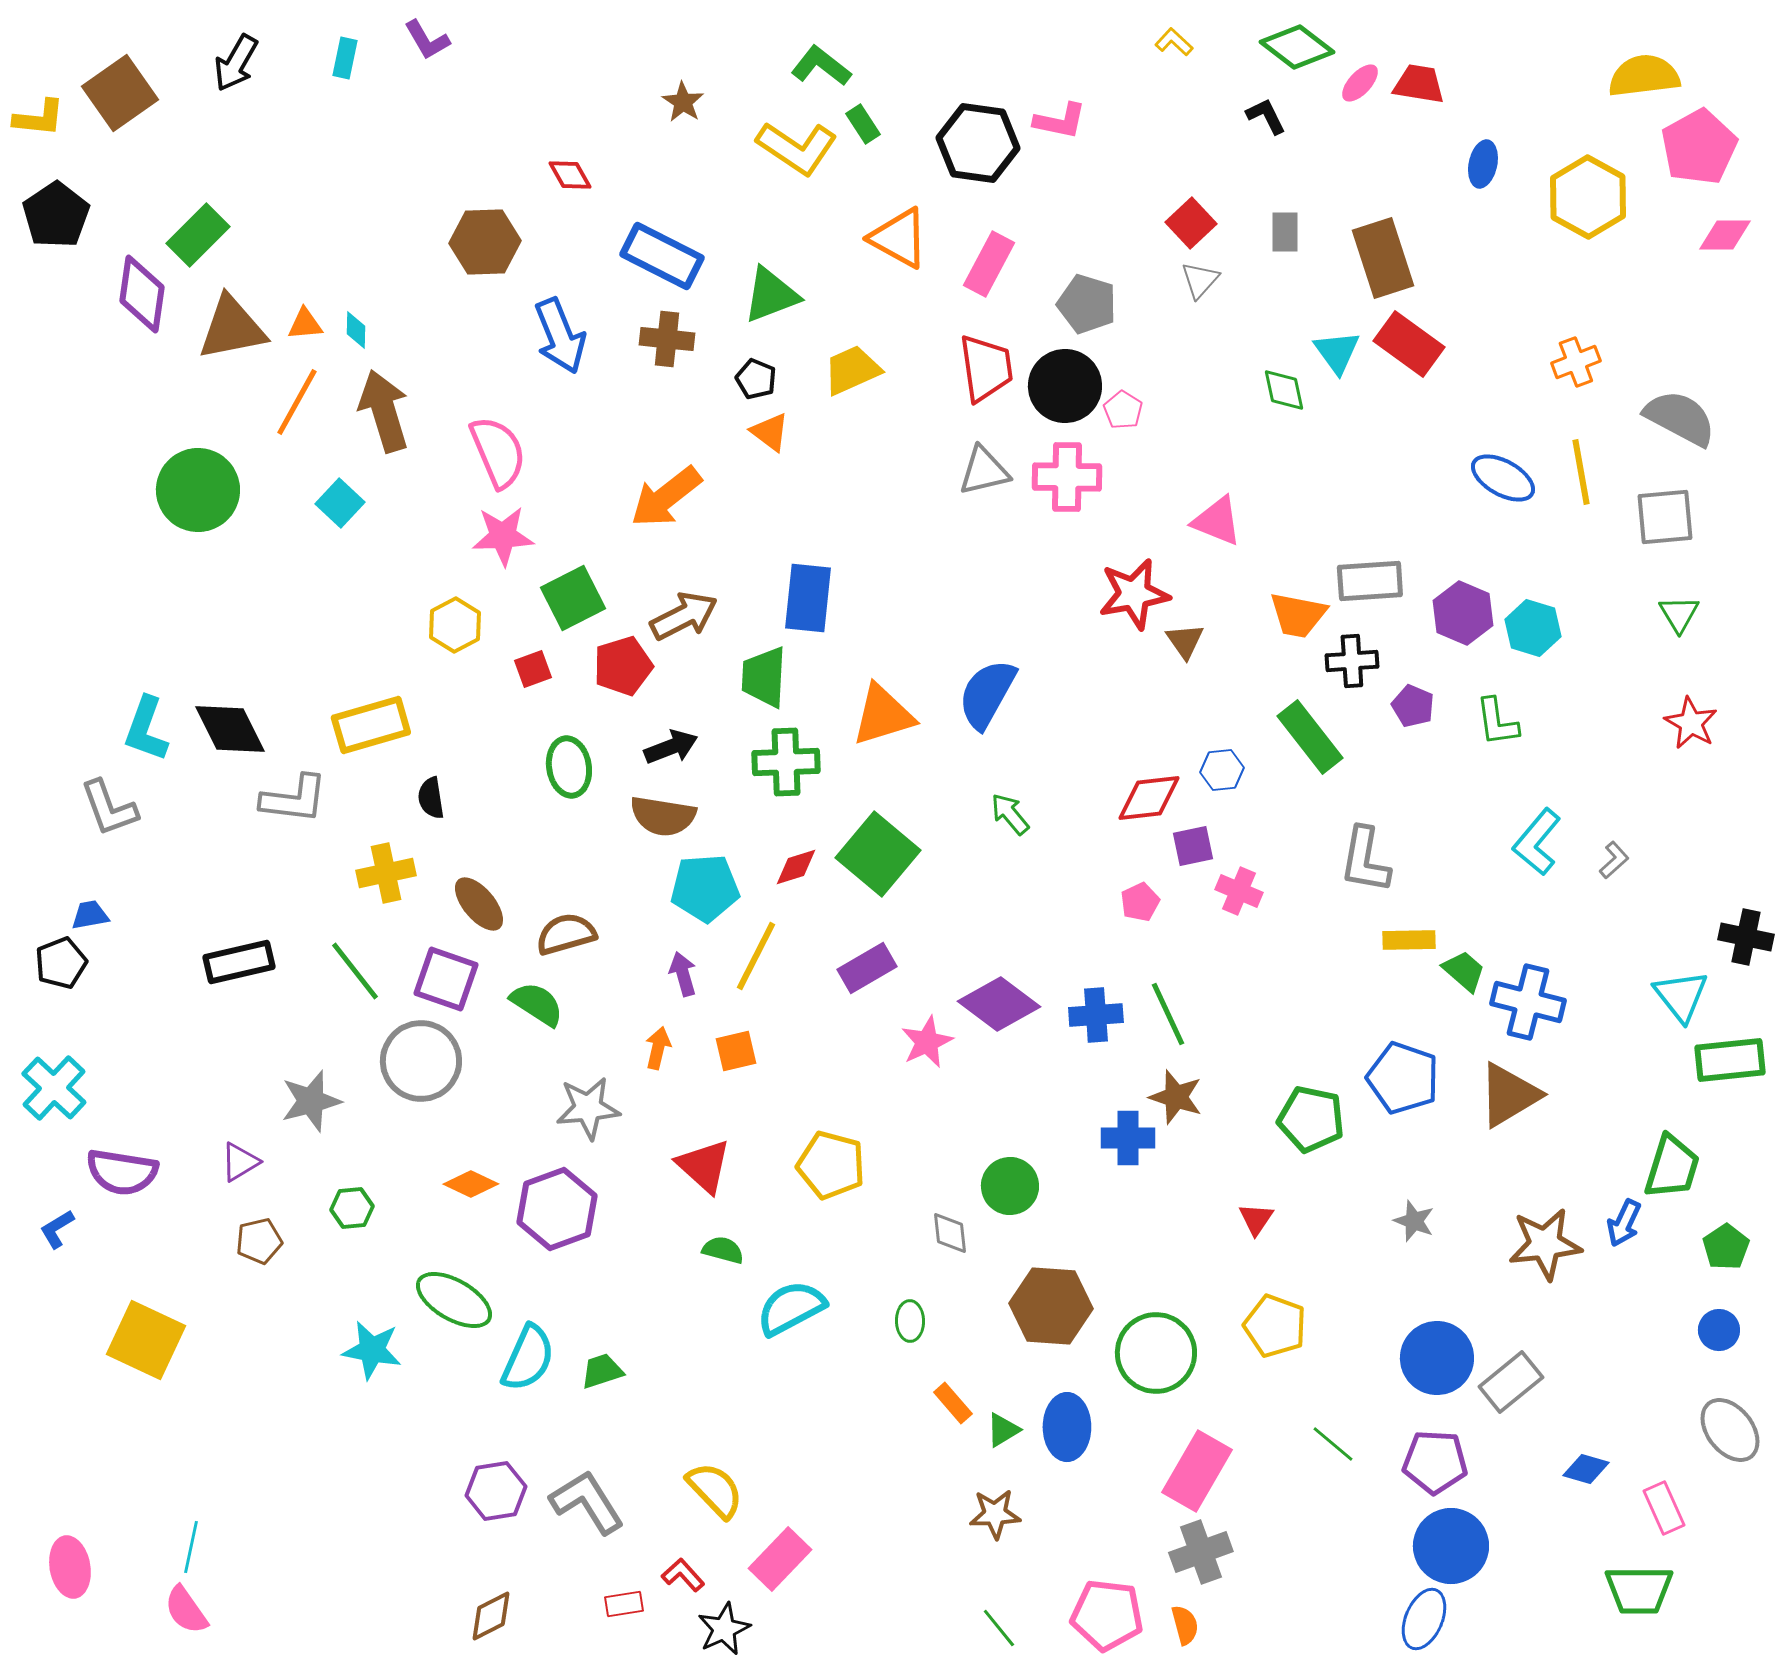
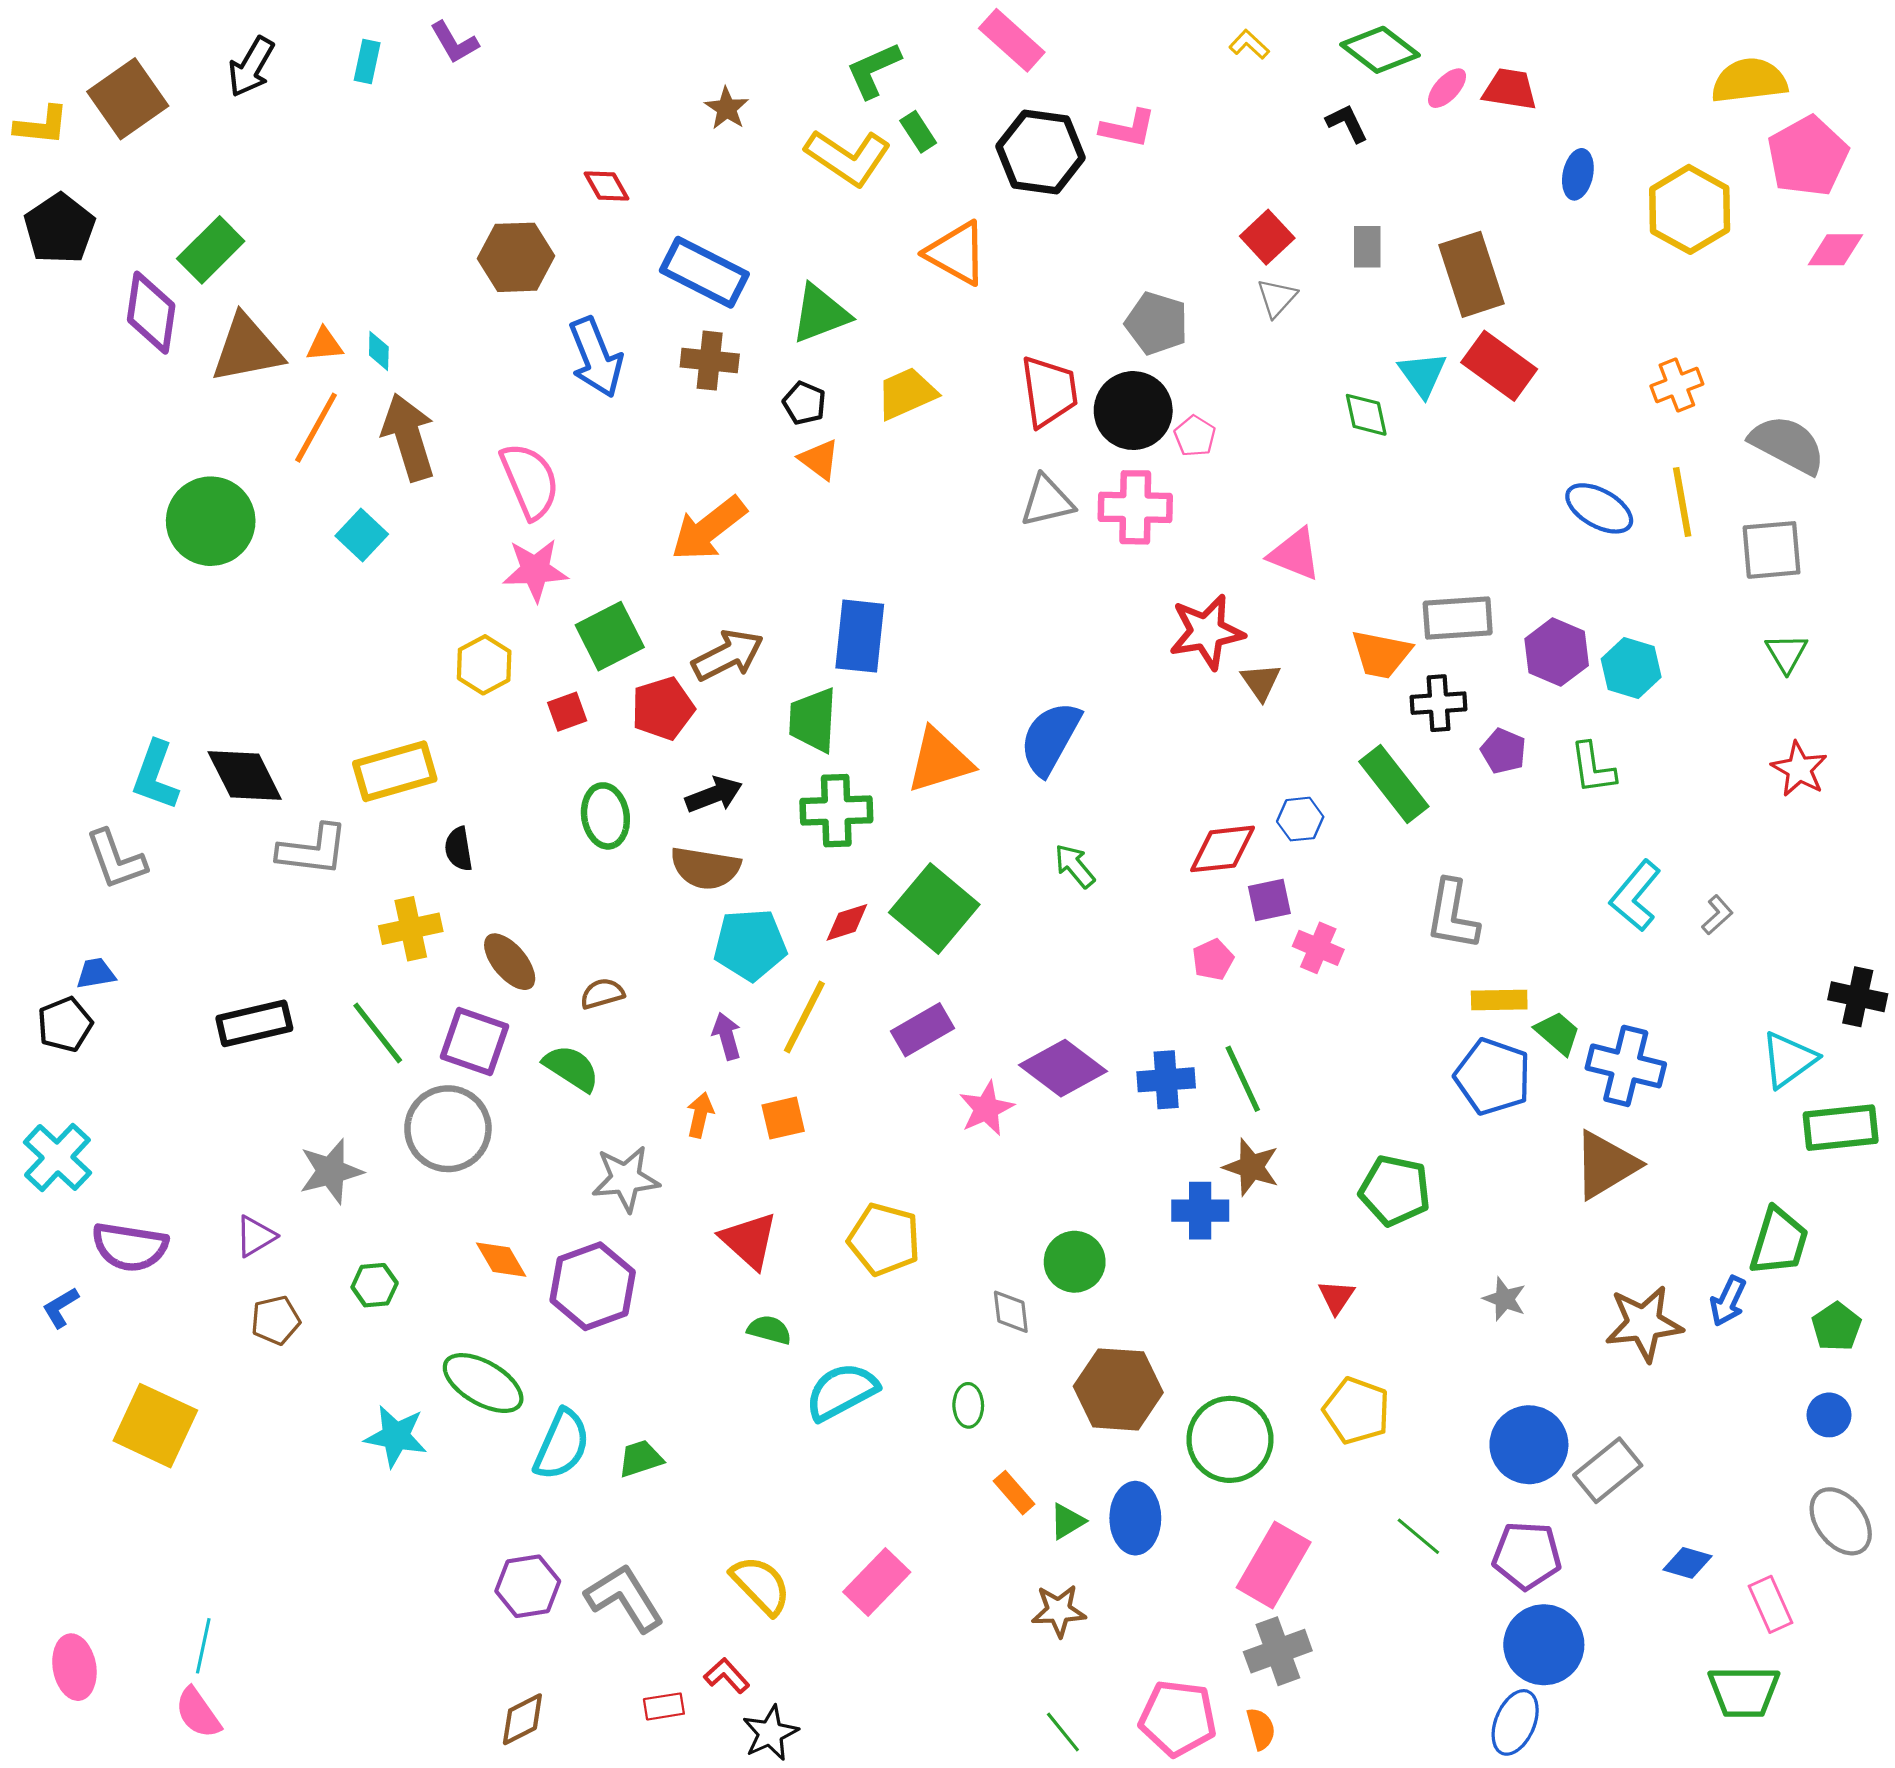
green L-shape: (821, 66) -> (874, 70), turned -62
pink rectangle: (989, 264) -> (1012, 40), moved, turned -76
brown semicircle: (566, 934) -> (602, 994), size x0.7
cyan triangle: (1681, 996) -> (1789, 1060), turned 32
blue pentagon: (1403, 1078) -> (1493, 1077), moved
orange diamond: (471, 1184) -> (501, 1260), turned 34
pink rectangle: (780, 1559) -> (877, 1582), moved

